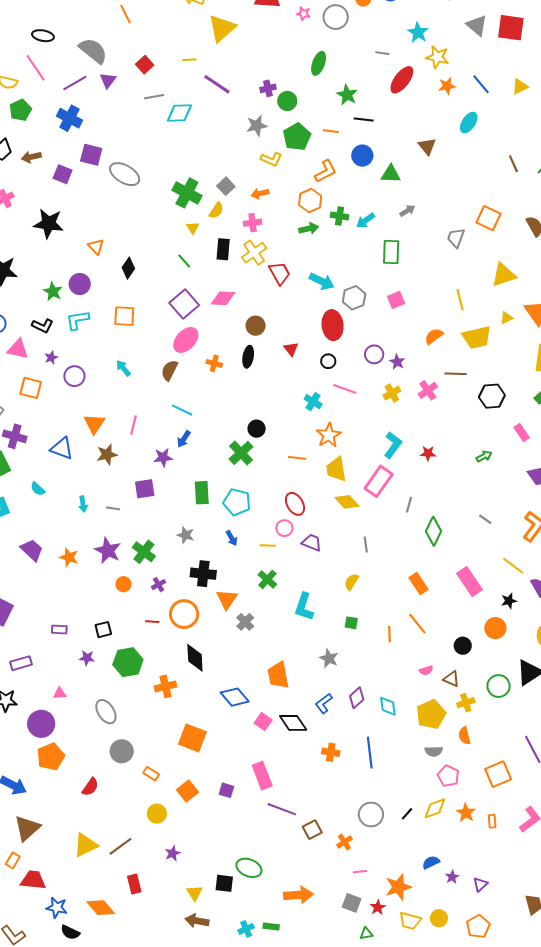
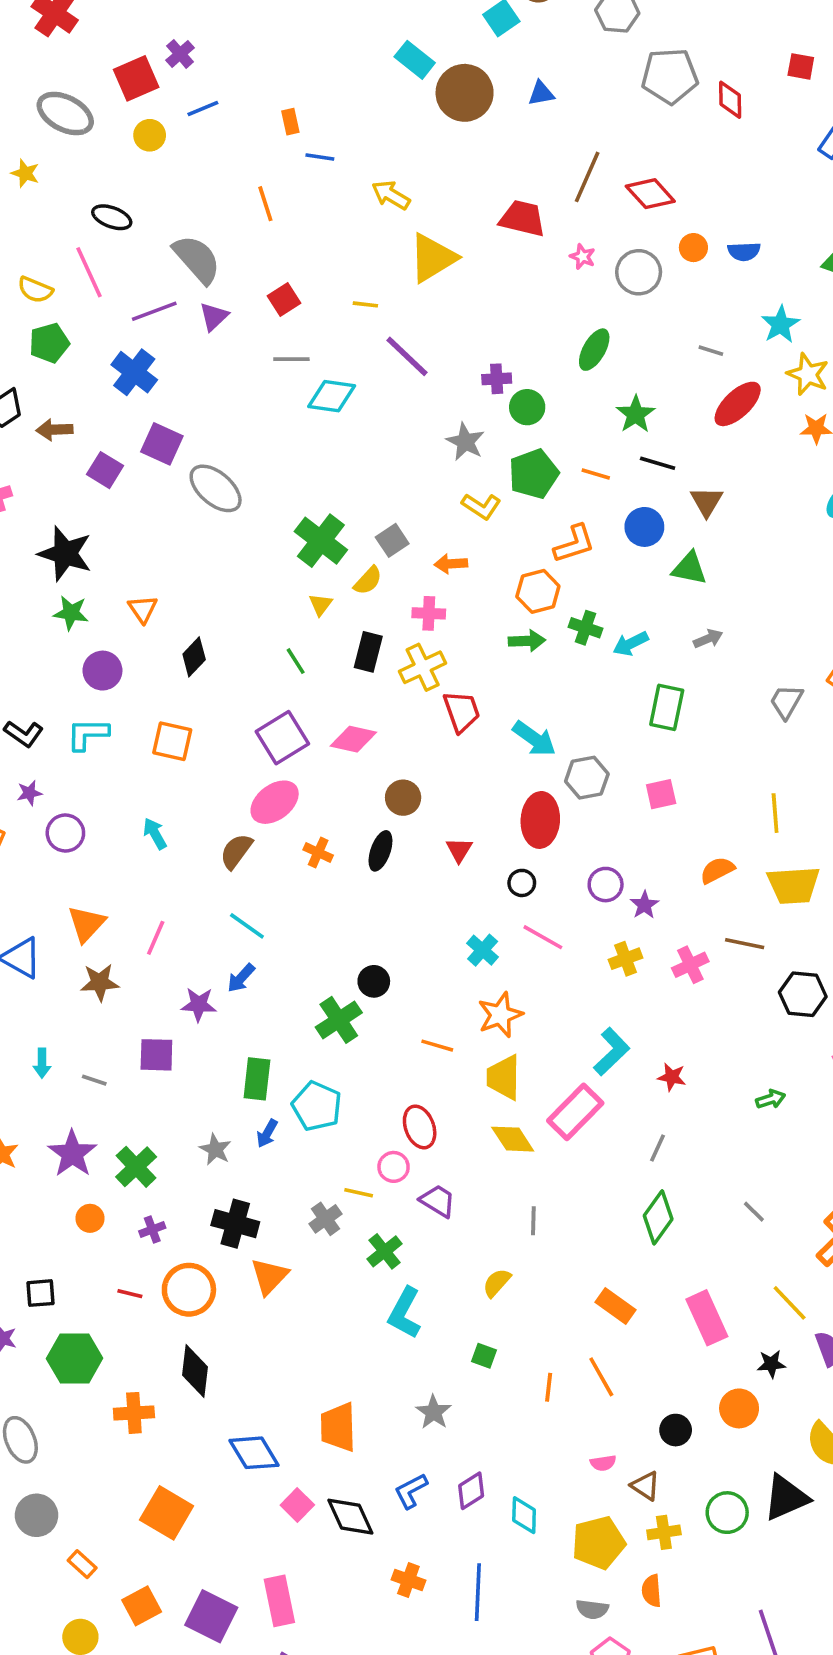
gray star: (257, 126) -> (465, 442), turned 30
brown triangle: (427, 146) -> (707, 502), moved
green star: (53, 292) -> (71, 613), moved, turned -30
gray line: (409, 505) -> (657, 1148), moved
blue arrow: (232, 538) -> (267, 1133), moved, turned 49
green cross: (267, 579) -> (385, 1251), moved
orange rectangle: (419, 584) -> (616, 1306), turned -30
gray cross: (245, 622) -> (325, 1219), moved
purple square: (226, 790) -> (211, 1616), size x1.8

